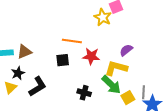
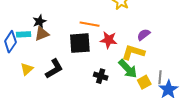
black square: (63, 60) -> (80, 43), size x1.6
black star: (18, 73) -> (39, 21), moved

